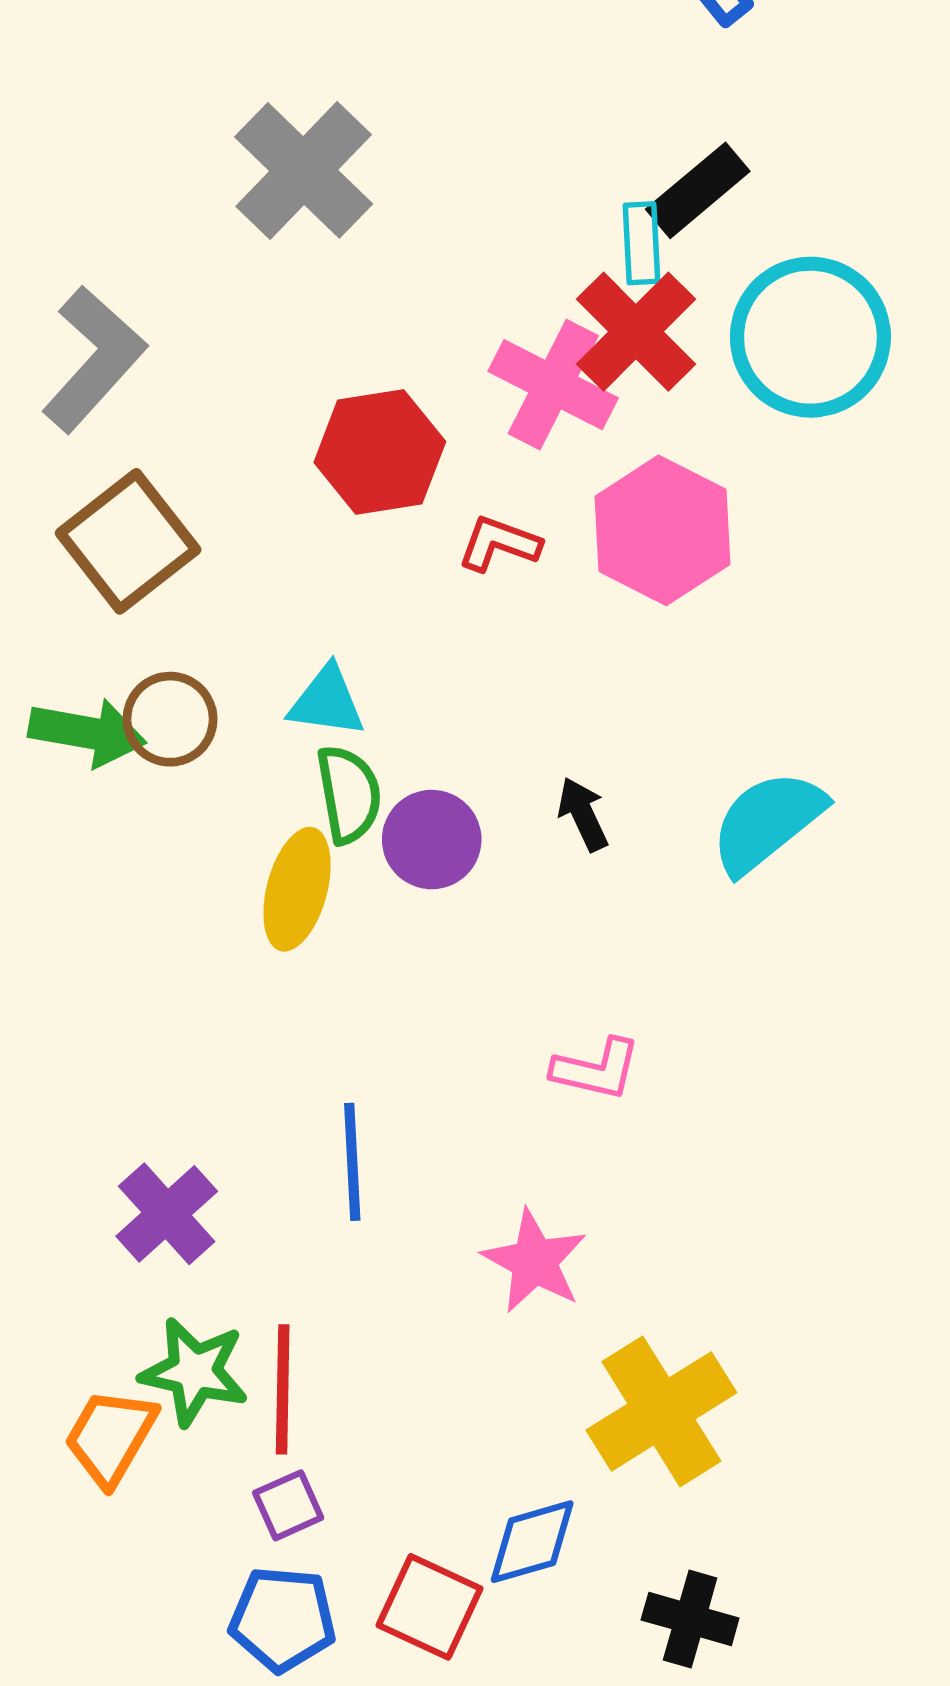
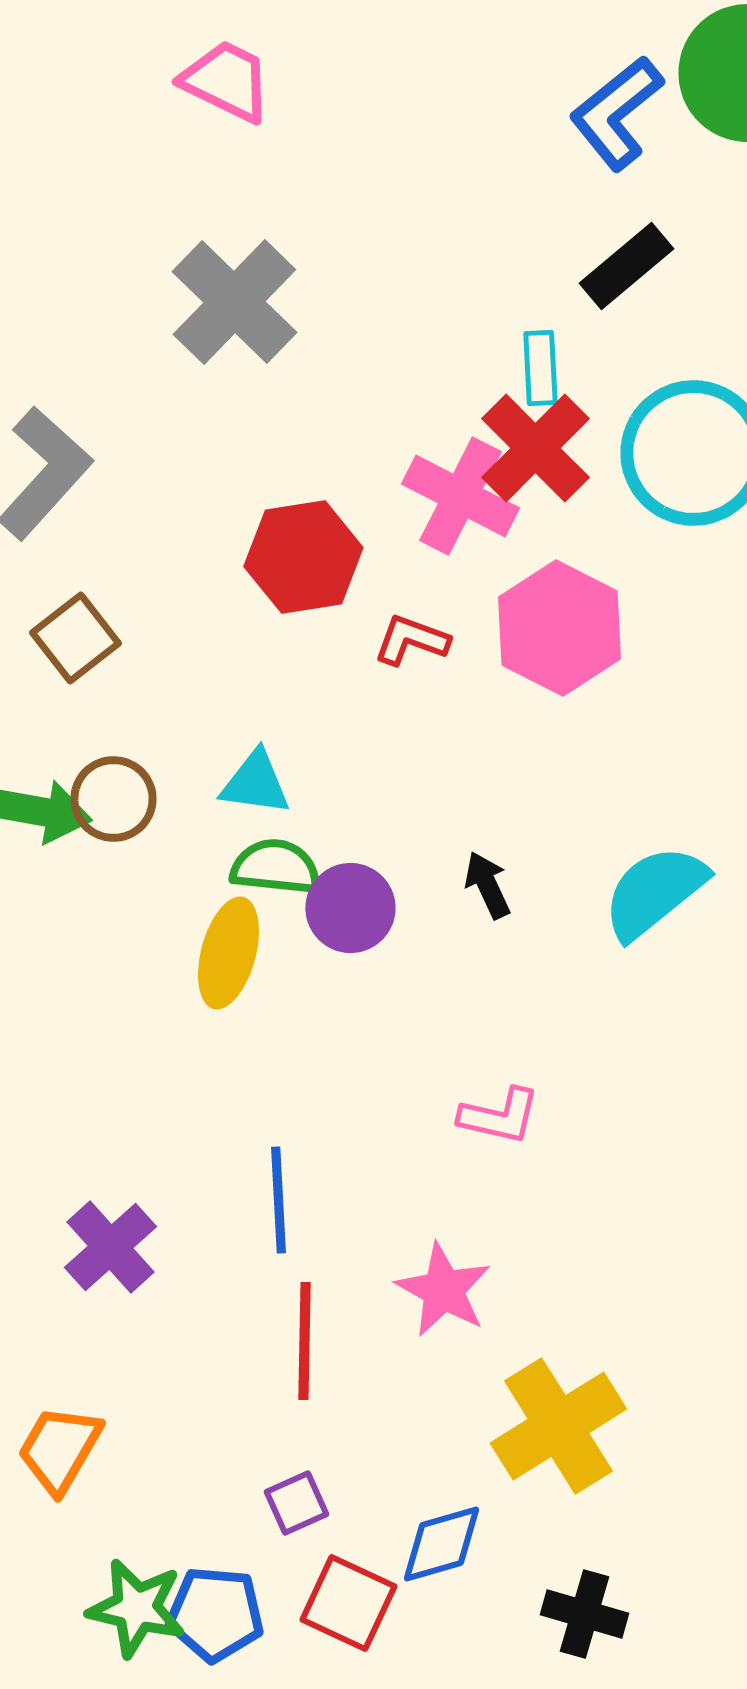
black rectangle: (698, 190) -> (626, 266), moved
brown square: (128, 541) -> (75, 638), size x0.7
green semicircle: (349, 794) -> (275, 867), turned -74
green star: (194, 1372) -> (136, 1608), moved
red line: (283, 1389) -> (304, 1341), moved
purple square: (288, 1505) -> (296, 1503), moved

